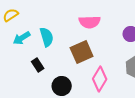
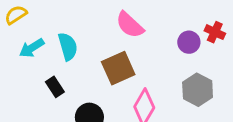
pink semicircle: (90, 22) -> (130, 25), turned 45

